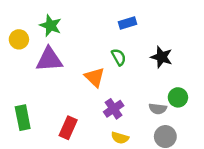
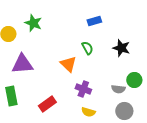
purple triangle: (49, 60) -> (22, 64), moved
purple cross: (114, 109) -> (83, 89), turned -35
red rectangle: (68, 128) -> (47, 104), turned 30

